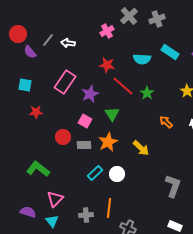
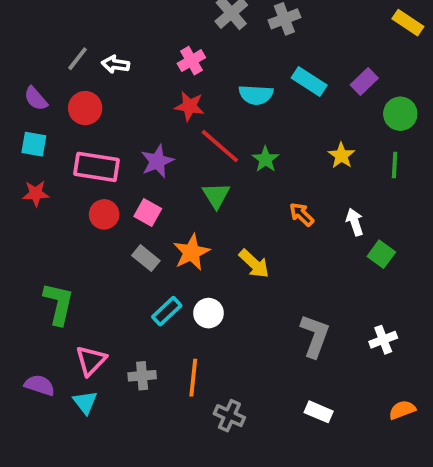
pink cross: (107, 31) -> (191, 61), moved
red circle: (18, 34) -> (85, 108), moved
purple semicircle: (30, 52) -> (36, 99), moved
pink rectangle: (65, 82) -> (96, 167), moved, turned 65
red star: (36, 112) -> (36, 193), moved
green triangle: (112, 114) -> (216, 195), moved
red circle: (63, 137) -> (104, 214), moved
gray rectangle: (84, 145) -> (146, 258), turned 40
green L-shape: (38, 169) -> (59, 304), turned 65
gray cross: (86, 215) -> (142, 376), moved

